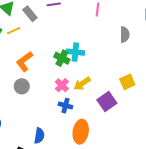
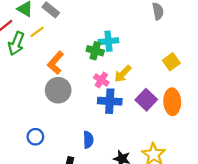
gray circle: (22, 86) -> (58, 90), size x1.5
purple square: (107, 101) -> (146, 100), moved
blue cross: (65, 106) -> (110, 101), size x1.5
orange ellipse: (81, 132) -> (172, 102), moved

